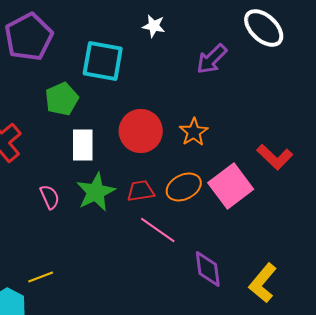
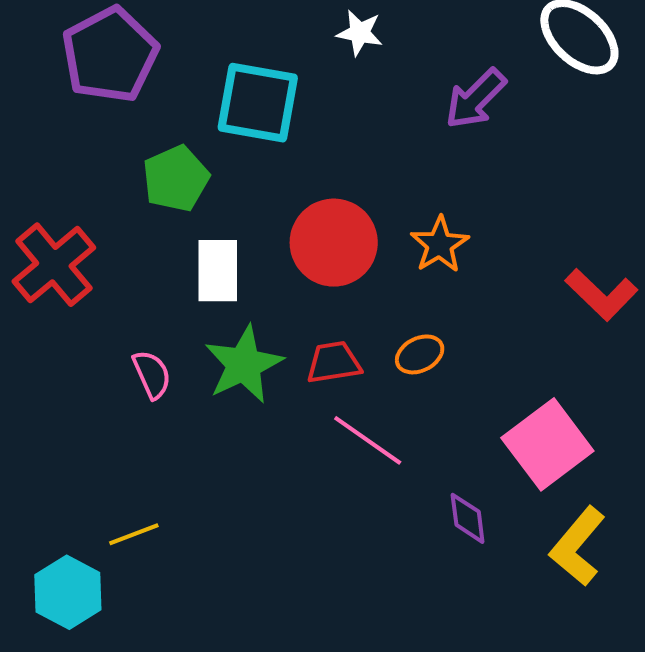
pink square: (231, 186) -> (547, 444), moved
orange ellipse: (184, 187) -> (420, 354), size x0.7
purple diamond: (208, 269) -> (468, 518), size x0.7

